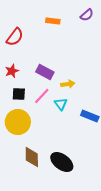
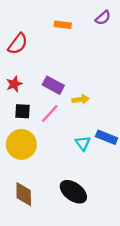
cyan triangle: (61, 104) -> (83, 143), moved
brown diamond: (32, 157) -> (24, 194), moved

